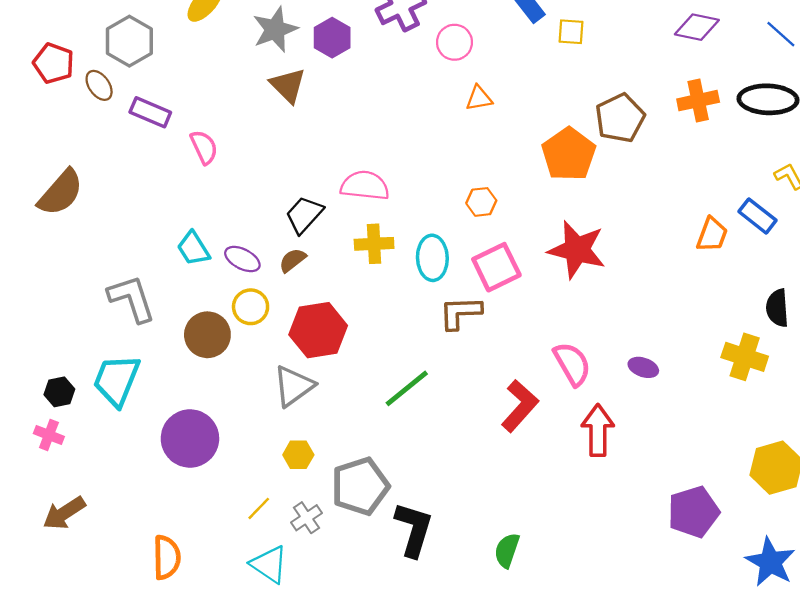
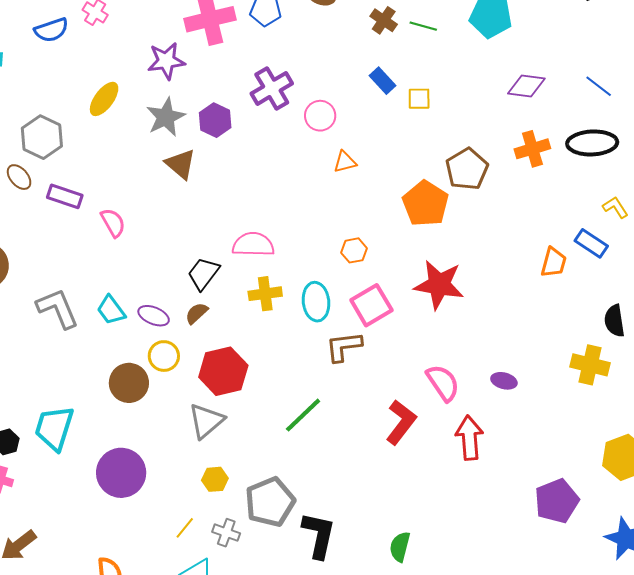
gray L-shape: (132, 299) -> (58, 308), moved
gray cross: (306, 518) -> (226, 533), turned -32

